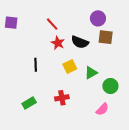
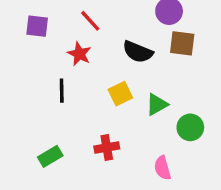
purple square: (11, 23) -> (37, 26), moved
red star: (58, 43) -> (79, 54), moved
pink semicircle: (102, 109) -> (162, 168), moved, turned 120

